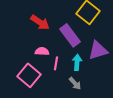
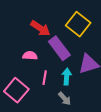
red arrow: (40, 22) -> (40, 28), moved
pink semicircle: (42, 51) -> (30, 56), moved

